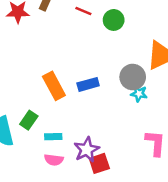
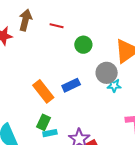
green circle: (114, 20) -> (83, 45), moved
green rectangle: (29, 120) -> (43, 122), moved

